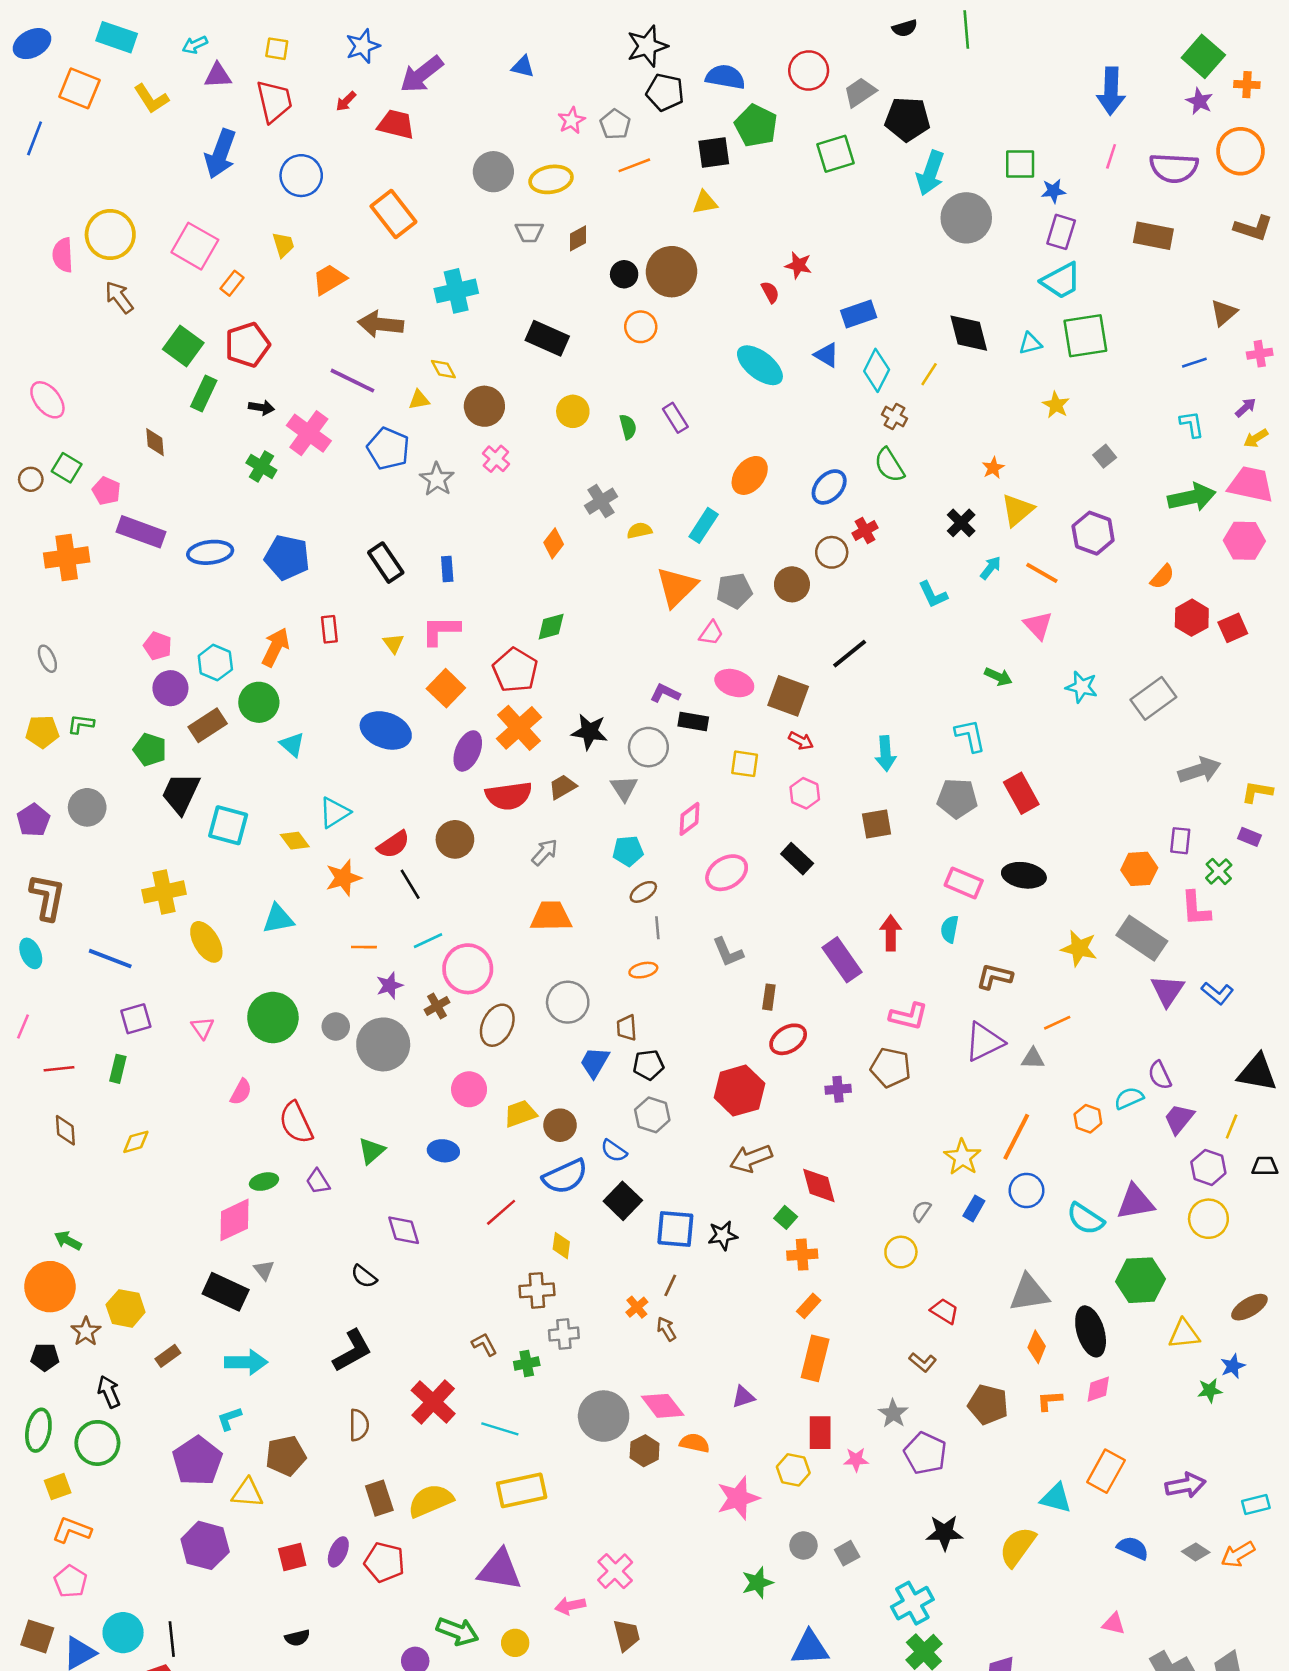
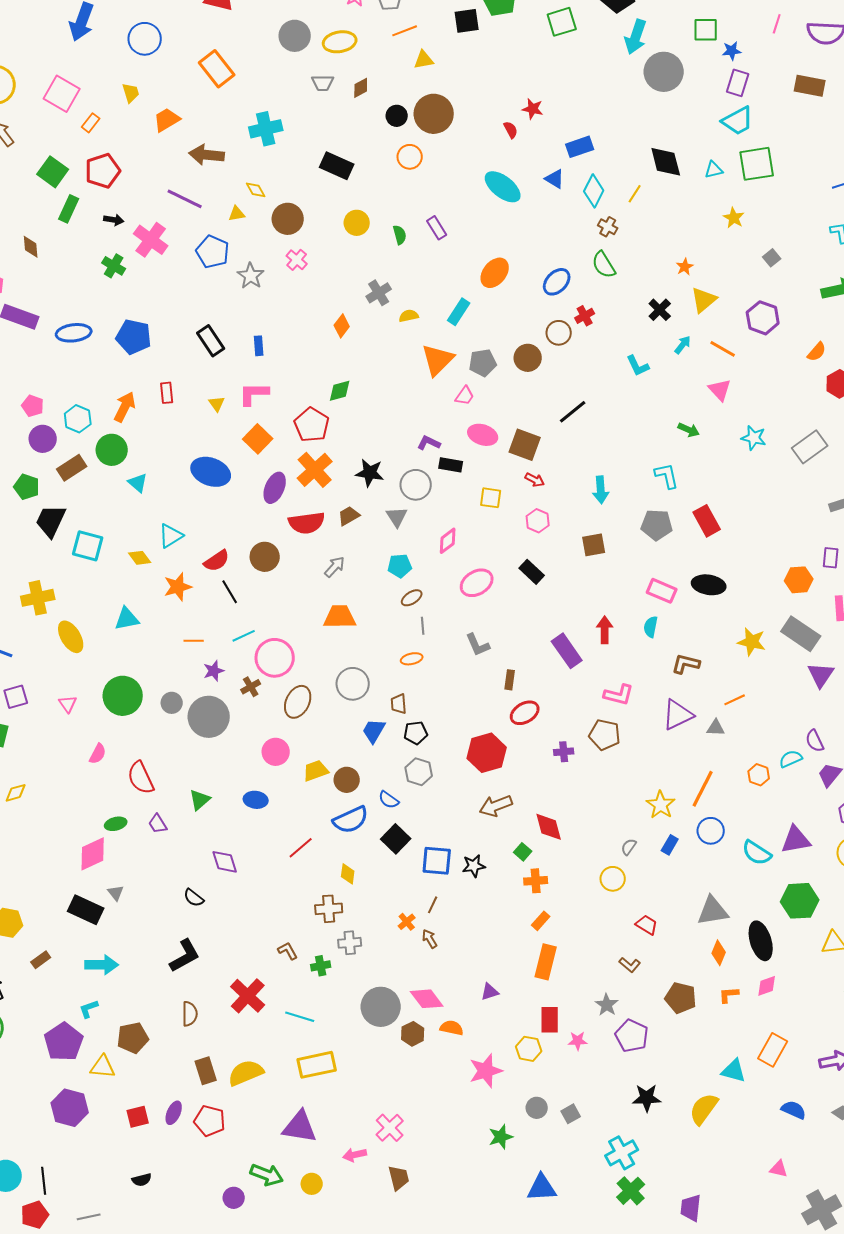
yellow triangle: (705, 202) -> (424, 60), moved

